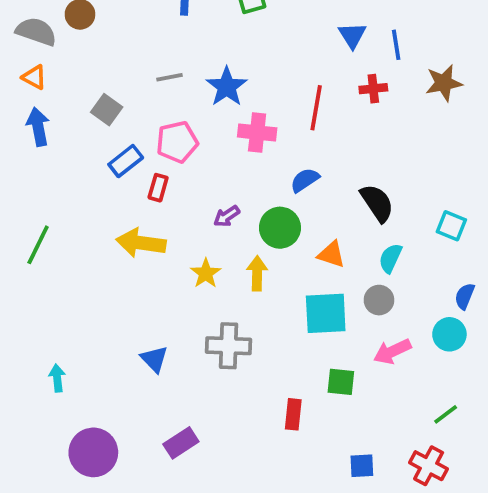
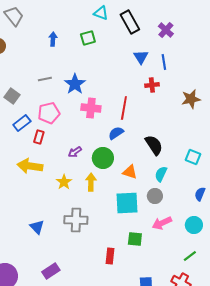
brown star: (444, 83) -> (191, 99), moved
red line: (316, 108) -> (124, 108), moved
cyan circle: (449, 334) -> (194, 225), moved

